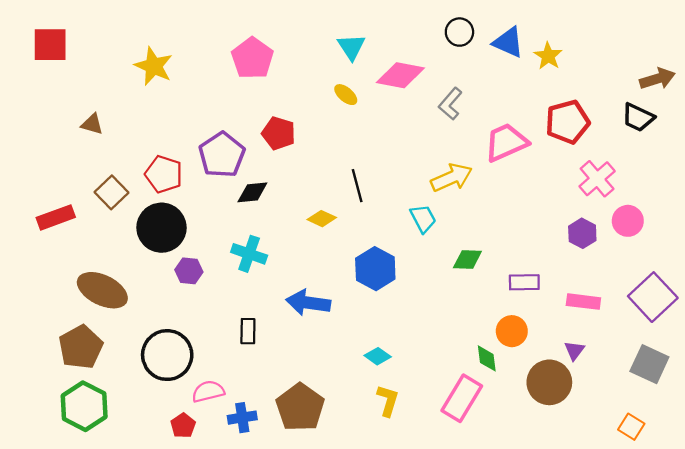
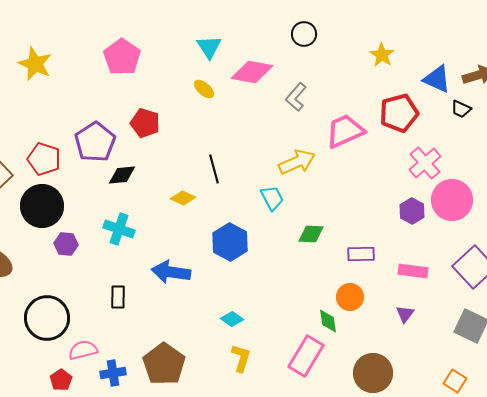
blue triangle: (508, 42) -> (437, 79), moved
black trapezoid: (638, 117) -> (461, 109), size x0.7
pink circle: (628, 221) -> (452, 200), size x1.5
brown circle: (549, 382) -> (373, 373), moved

